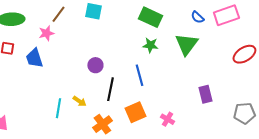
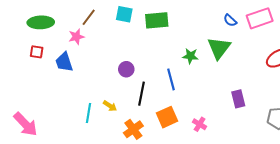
green rectangle: (150, 17) -> (157, 20), moved, turned -30
green star: (150, 45) -> (190, 56), moved

